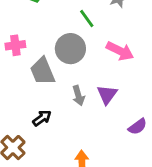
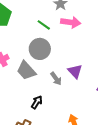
pink arrow: (120, 51) -> (71, 22), moved

